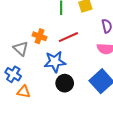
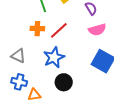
orange cross: (40, 36) -> (37, 29), moved
black circle: (65, 83) -> (64, 82), moved

